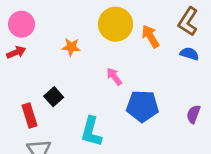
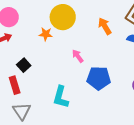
yellow circle: (116, 24) -> (63, 17), moved
black square: (54, 97) -> (24, 65), moved

